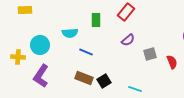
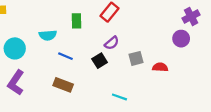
red semicircle: (172, 62) -> (160, 67), turned -64
black square: (104, 81) -> (100, 61), moved

